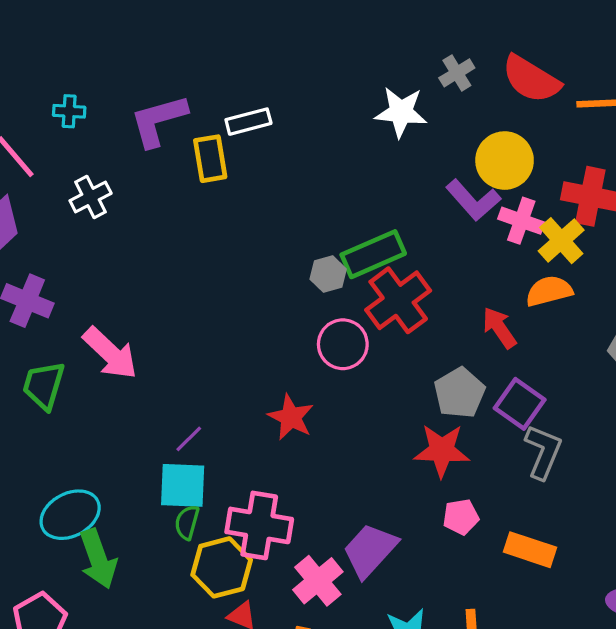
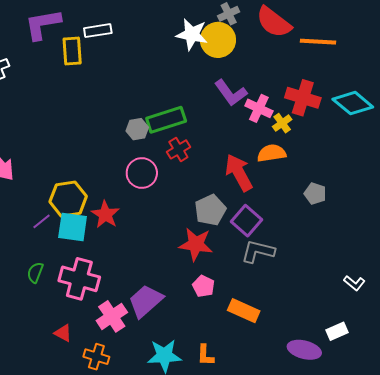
yellow circle: (505, 161) -> (218, 40), moved
yellow cross: (561, 241) -> (282, 123), size x0.7
red cross: (398, 300) -> (178, 149), size x0.6
red arrow: (499, 328) -> (239, 173), size x1.4
gray L-shape: (543, 452) -> (258, 251), turned -104
cyan square: (183, 485) -> (73, 227), moved
pink pentagon: (461, 517) -> (203, 286), turned 30
yellow hexagon: (222, 567) -> (68, 199), moved

